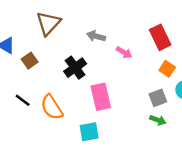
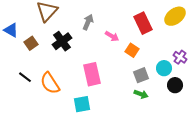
gray arrow: (96, 36) -> (88, 22), turned 98
black cross: (75, 68) -> (62, 41), moved
orange square: (167, 69) -> (132, 50), moved

